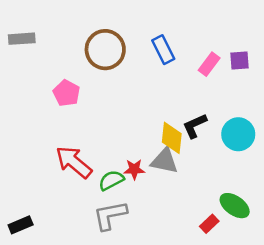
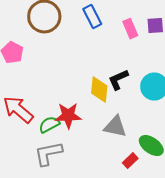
pink rectangle: (209, 64) -> (130, 29), turned -60
gray triangle: (164, 161) -> (115, 127), moved
red star: (134, 169) -> (68, 116), size x1.5

